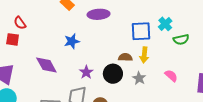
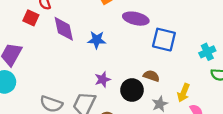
blue square: (141, 31) -> (164, 40), moved
yellow arrow: (144, 55) -> (184, 93), moved
purple diamond: (46, 65) -> (64, 29), moved

